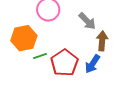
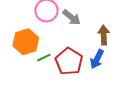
gray arrow: (87, 21) -> (72, 17), moved

